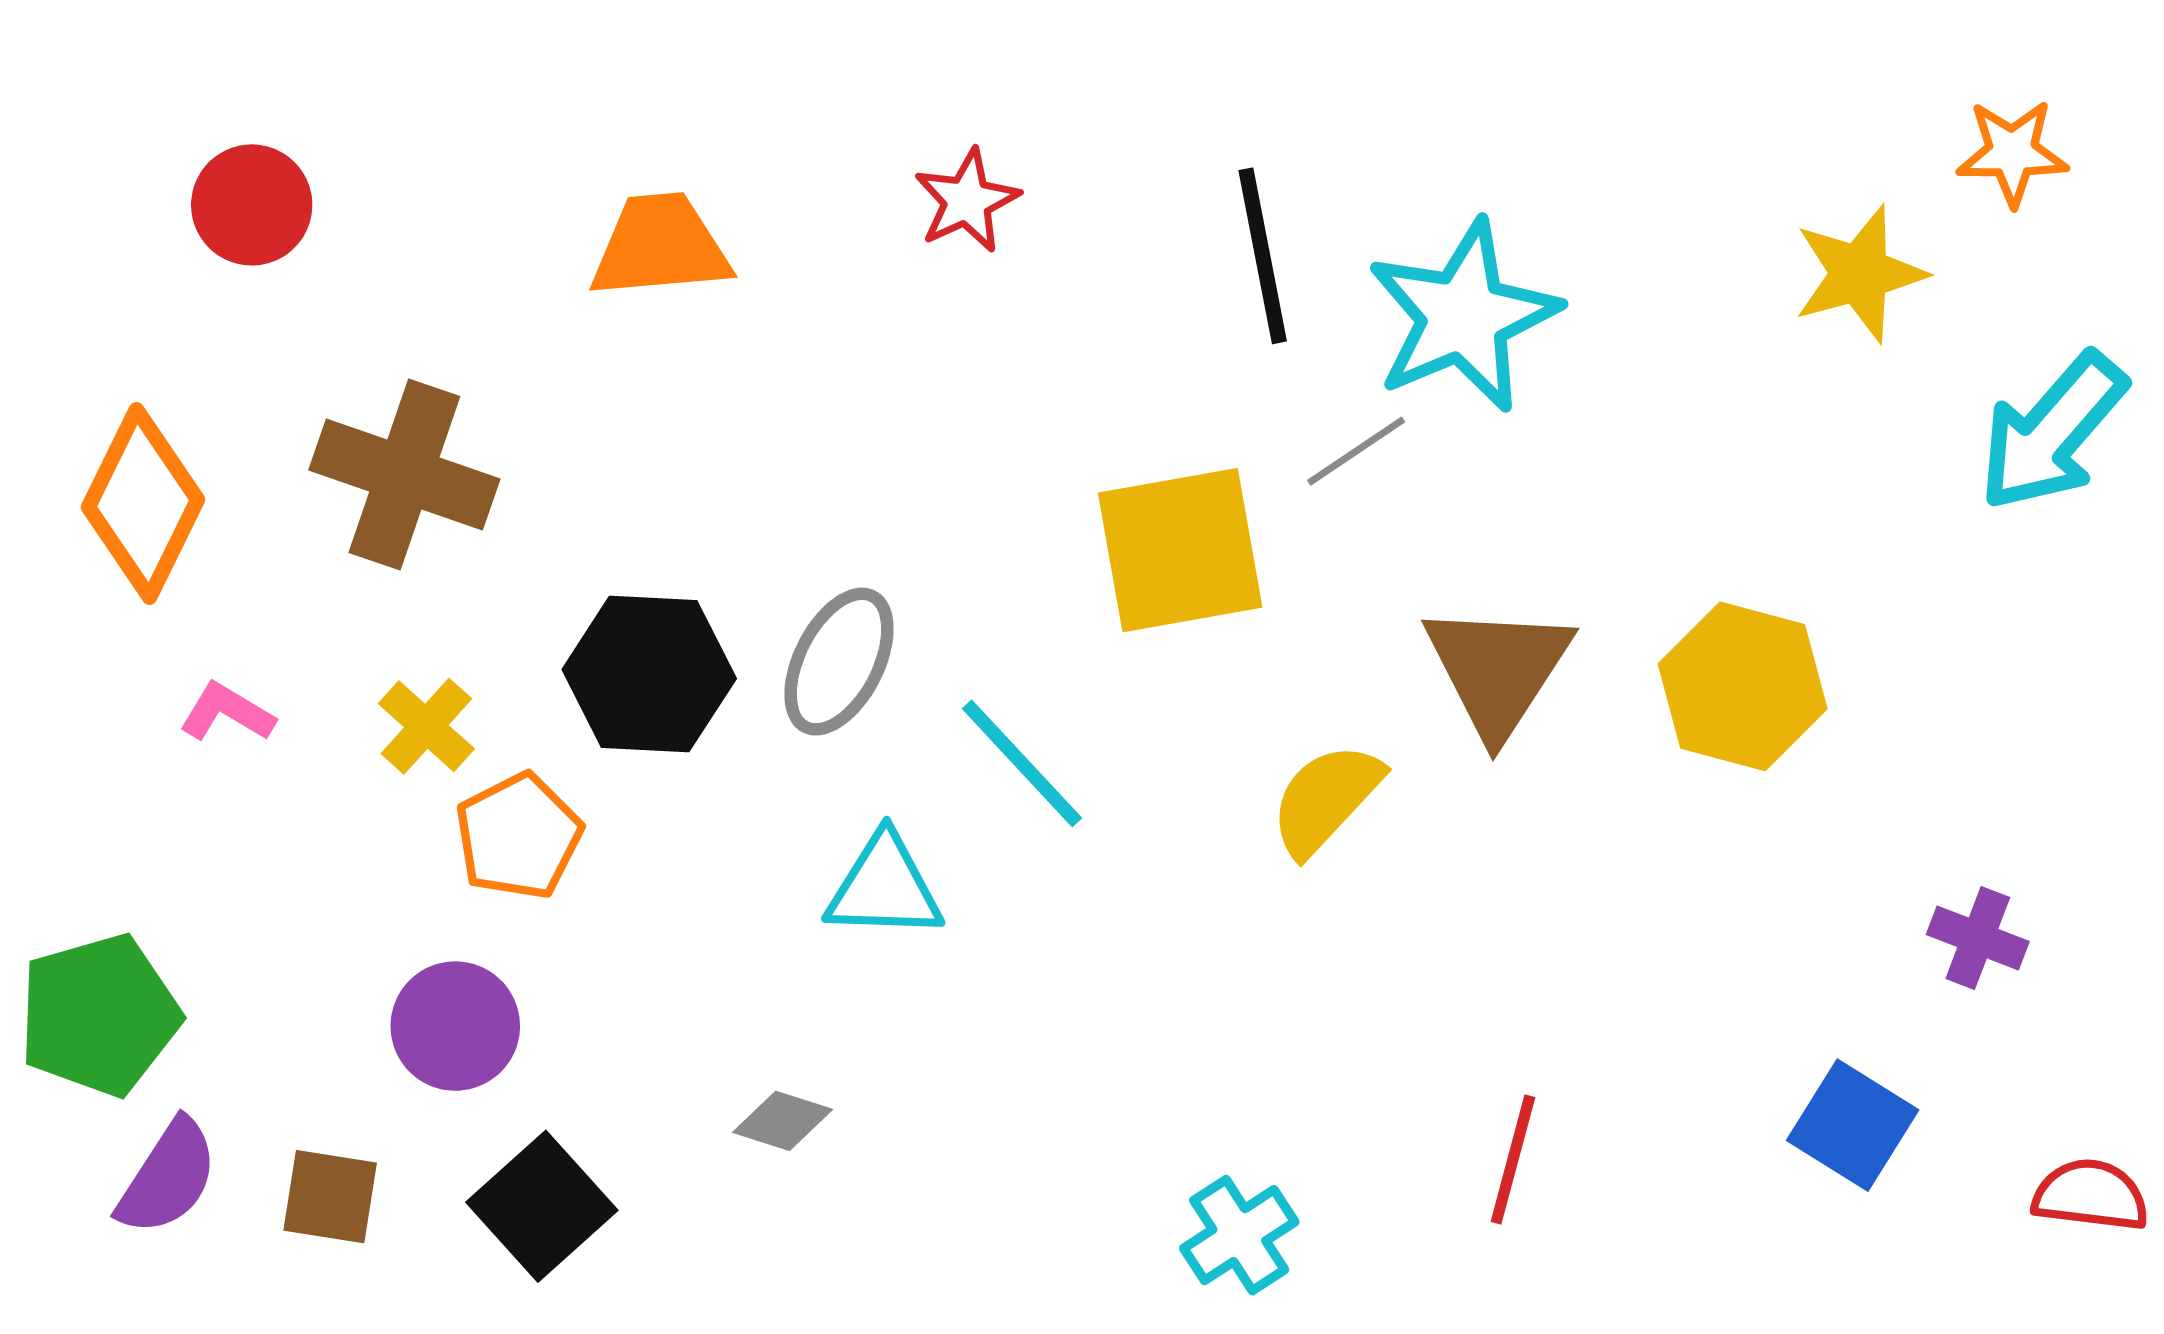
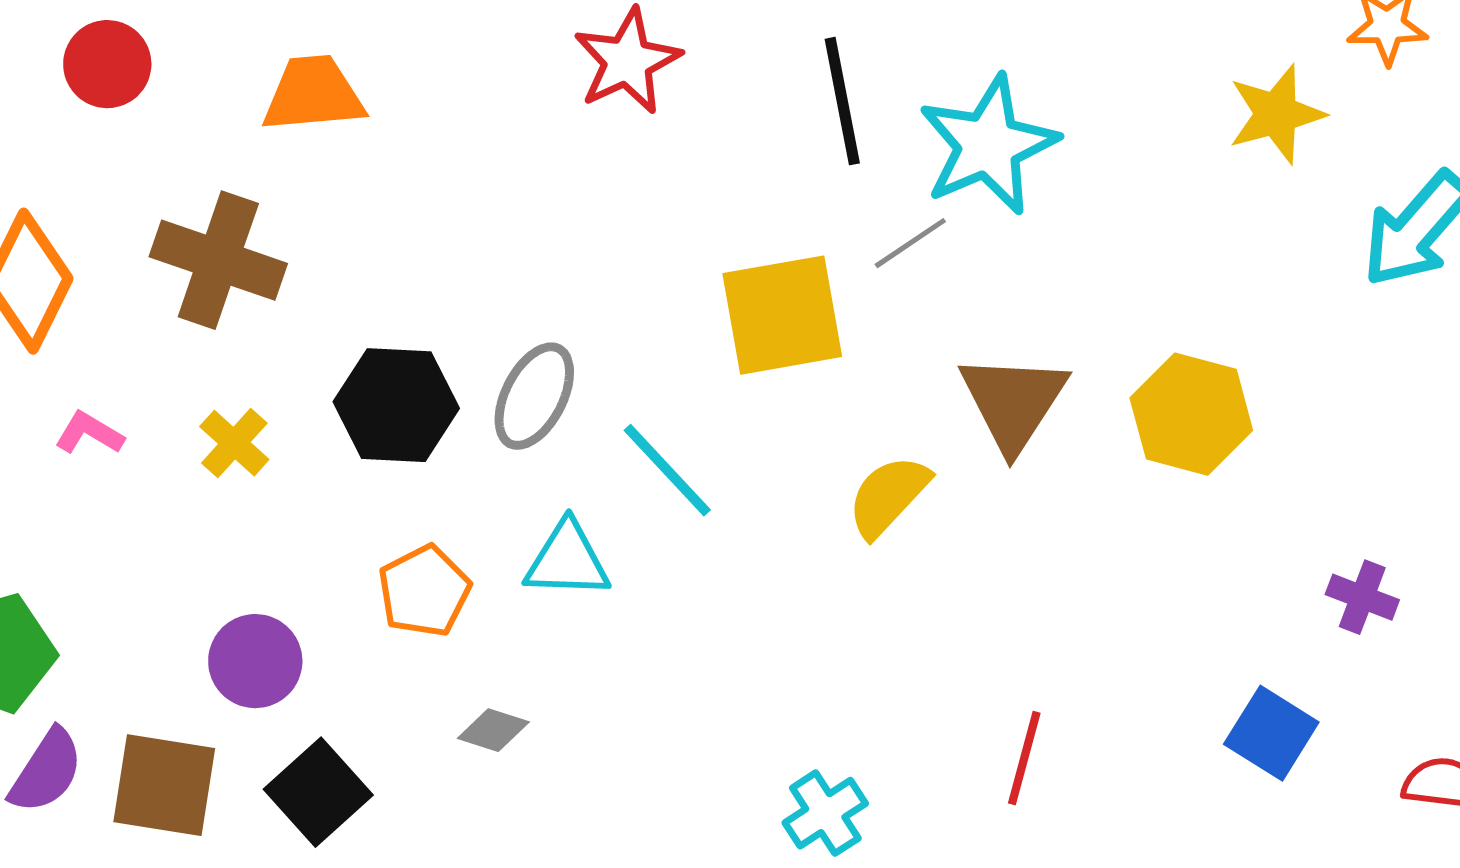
red star: (967, 201) -> (627, 61), size x1.4
orange trapezoid: (660, 246) -> (313, 94), moved
orange pentagon: (519, 836) -> (424, 591), moved
brown square: (330, 1197) -> (164, 785), size x1.5

